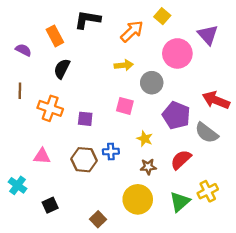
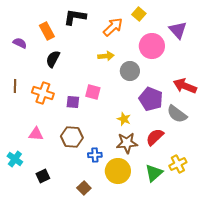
brown line: (20, 91) -> (15, 86), moved
pink square: (125, 106) -> (93, 92), moved
blue cross: (111, 152) -> (95, 155), moved
brown star: (148, 167) -> (127, 143), size x1.5

